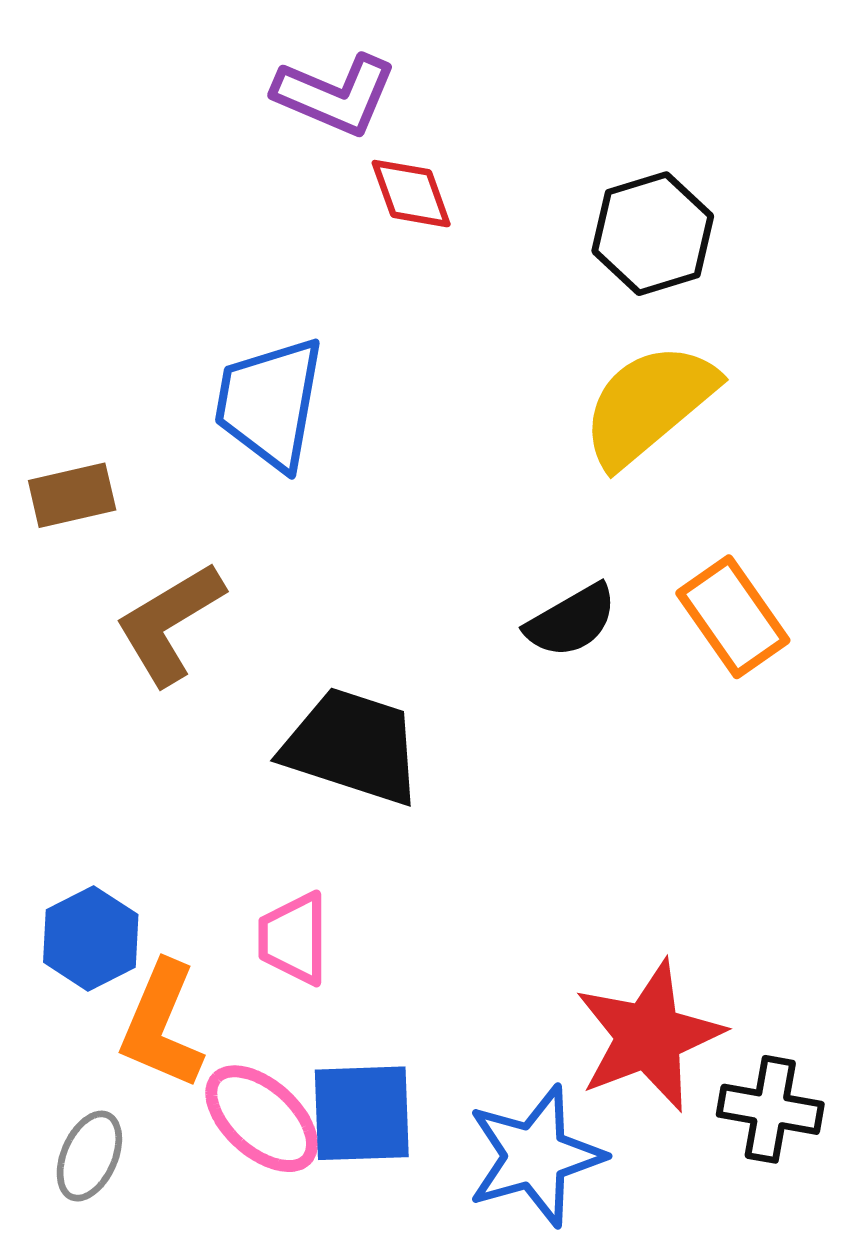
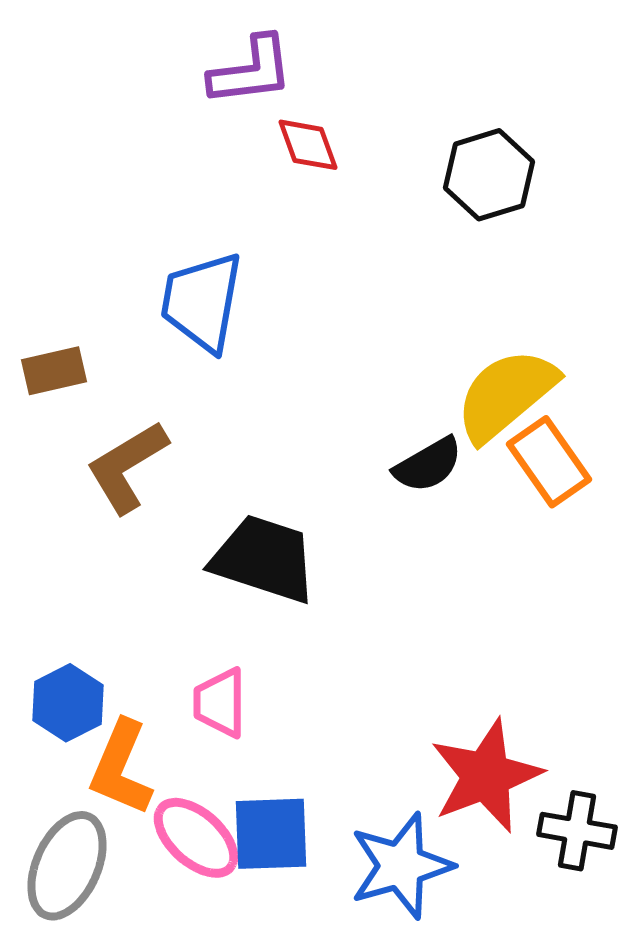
purple L-shape: (335, 95) -> (251, 71), turned -30
yellow semicircle: (649, 404) -> (506, 395), moved
gray ellipse: (89, 1156) -> (67, 866), size x1.6

